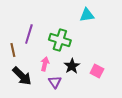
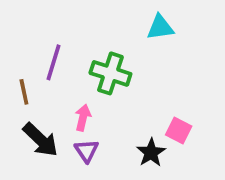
black star: (72, 66) -> (151, 153), moved
purple triangle: (55, 82) -> (87, 151), moved

